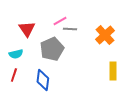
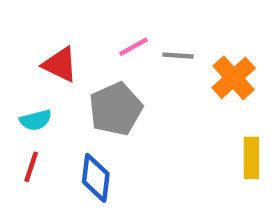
red triangle: (27, 29) -> (60, 65), turned -30
gray line: (70, 29) -> (178, 56), moved

